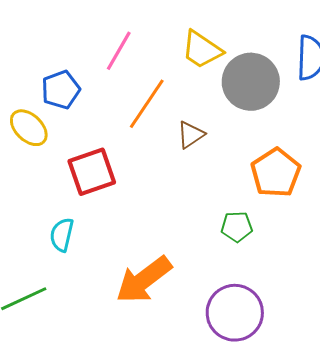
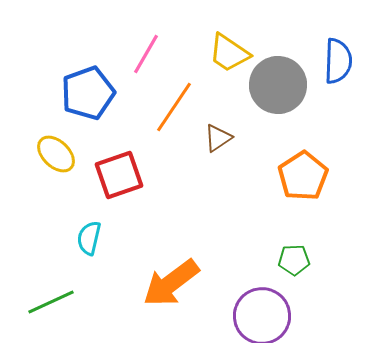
blue pentagon: (61, 90) -> (88, 93), size x1.4
yellow ellipse: (29, 128) -> (56, 154), moved
green pentagon: (237, 227) -> (294, 260), moved

